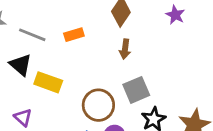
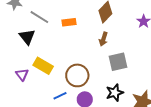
yellow rectangle: (48, 82) -> (43, 66), moved
gray square: (136, 90) -> (118, 62), moved

